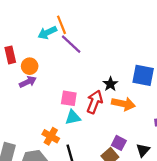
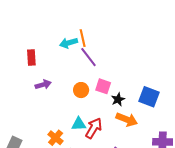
orange circle: (30, 66) -> (81, 90), moved
pink square: (69, 98) -> (103, 86), moved
red arrow: (95, 102) -> (94, 128), moved

